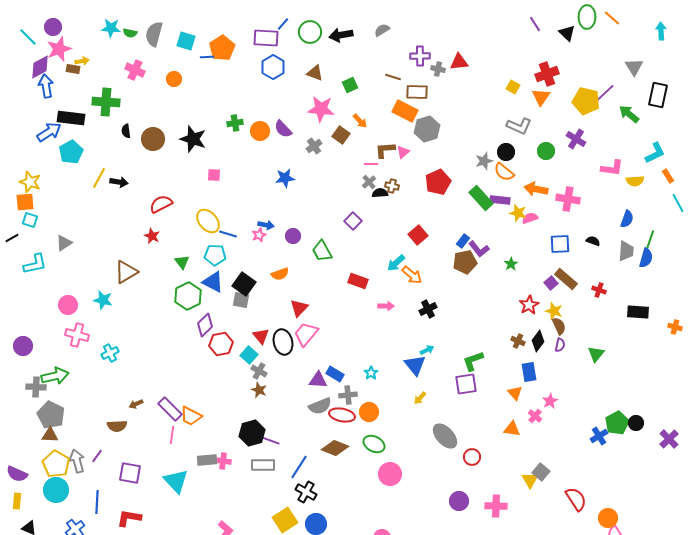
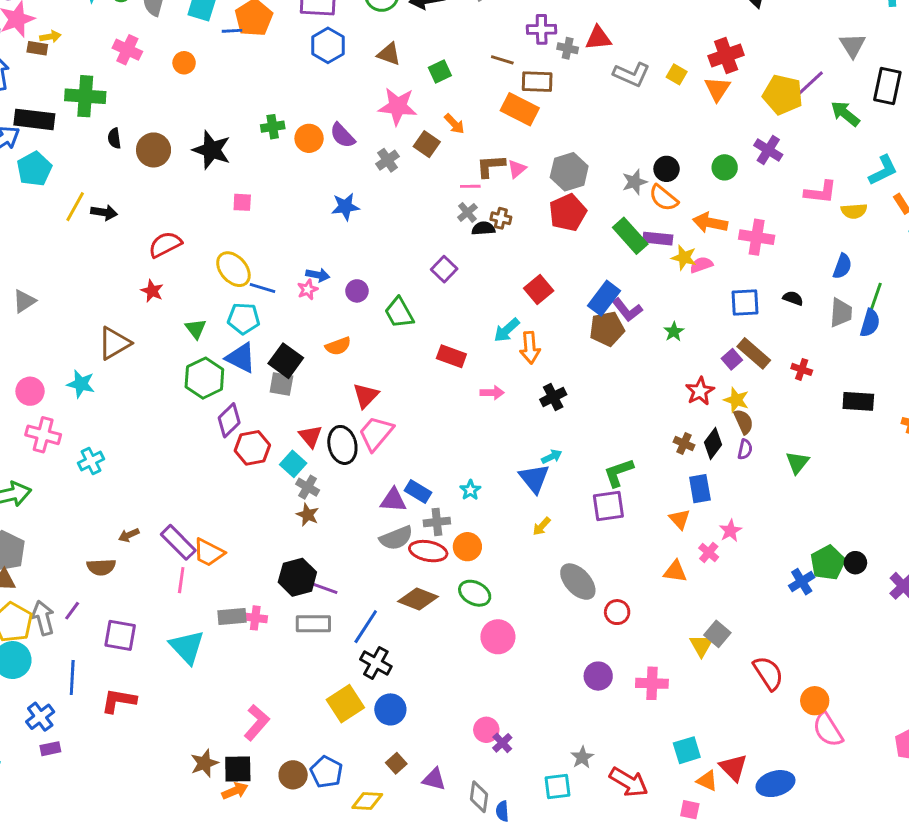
gray L-shape: (519, 126) -> (632, 74), moved
gray hexagon: (427, 129) -> (569, 172), moved
blue rectangle: (463, 241) -> (604, 298), size x1.6
orange arrow: (412, 275) -> (530, 348), turned 45

